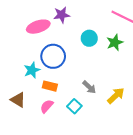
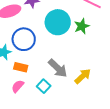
cyan circle: (89, 38) -> (58, 22), size x1.6
gray arrow: (89, 87) -> (58, 68), size x1.5

